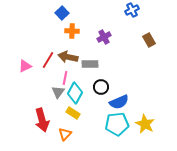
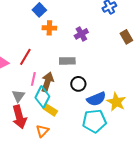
brown arrow: (68, 57) -> (47, 82), moved, turned 96
pink line: (65, 78) -> (33, 79), moved
gray triangle: (58, 92) -> (18, 96), moved
cyan diamond: (75, 93) -> (42, 97), moved
yellow star: (145, 124) -> (116, 102), moved

